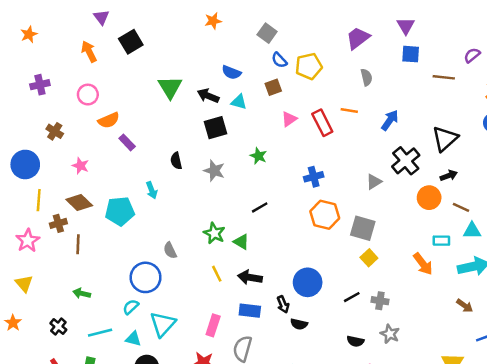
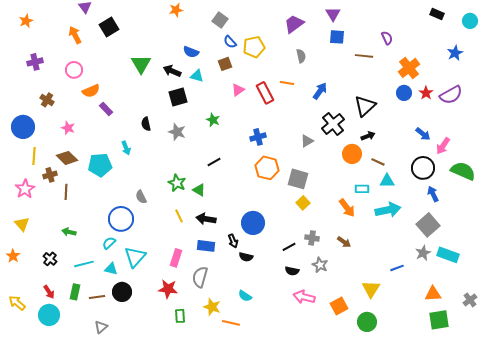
purple semicircle: (472, 55) -> (387, 38), turned 104
black line: (352, 297) -> (289, 247), moved
brown arrow: (465, 306) -> (344, 242), moved

